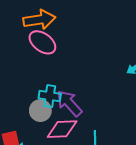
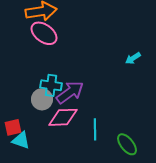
purple arrow: (69, 103) -> (70, 92), turned 96

